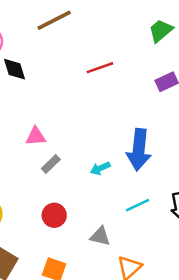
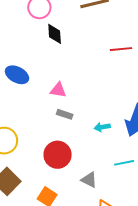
gray rectangle: (51, 164) -> (65, 114), turned 49
red circle: (54, 215) -> (58, 155), size x1.4

